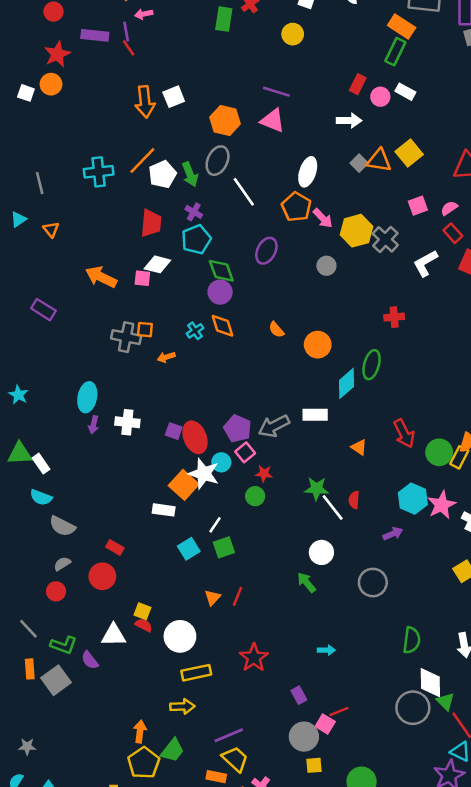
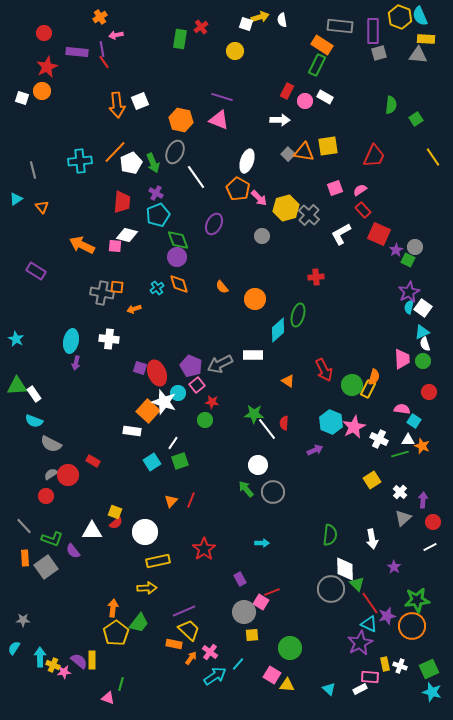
yellow square: (409, 153) -> (328, 146), turned 30
white cross: (127, 422) -> (109, 339), moved
red circle: (102, 576) -> (68, 475), moved
gray circle: (373, 583) -> (273, 492), moved
red semicircle: (144, 625) -> (116, 523), turned 112

